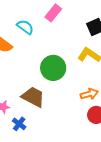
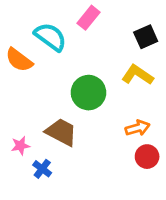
cyan semicircle: (25, 27) -> (50, 37), size x1.4

